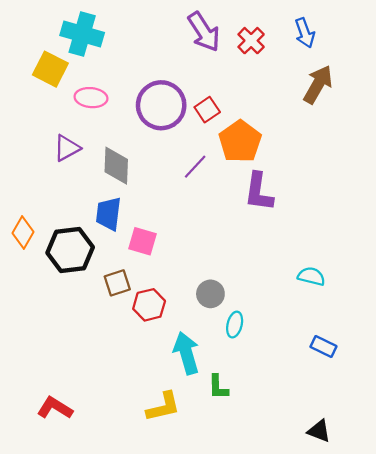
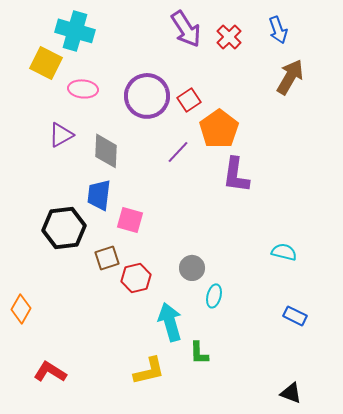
orange diamond: (23, 232) -> (21, 309), moved

